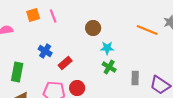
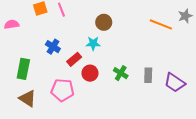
cyan star: (107, 48) -> (93, 43), moved
green cross: (109, 67) -> (121, 73), moved
red circle: (77, 88) -> (90, 73), moved

